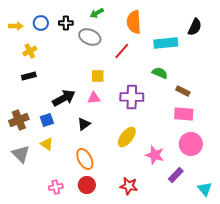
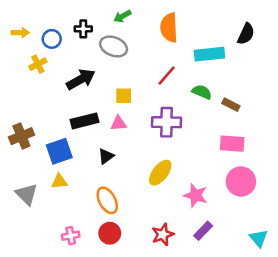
blue circle: (41, 23) -> (52, 39), moved
red line: (122, 51) -> (167, 76), moved
black rectangle: (29, 76) -> (85, 121), moved, size x1.5
brown rectangle: (183, 91) -> (231, 105), moved
black arrow: (64, 98) -> (81, 79), moved
brown cross: (19, 120) -> (21, 136), moved
blue square: (47, 120) -> (59, 151), size x1.5
yellow triangle: (47, 144) -> (59, 181), turned -40
purple rectangle: (176, 175) -> (203, 231), moved
red star: (129, 186) -> (163, 234), turned -30

